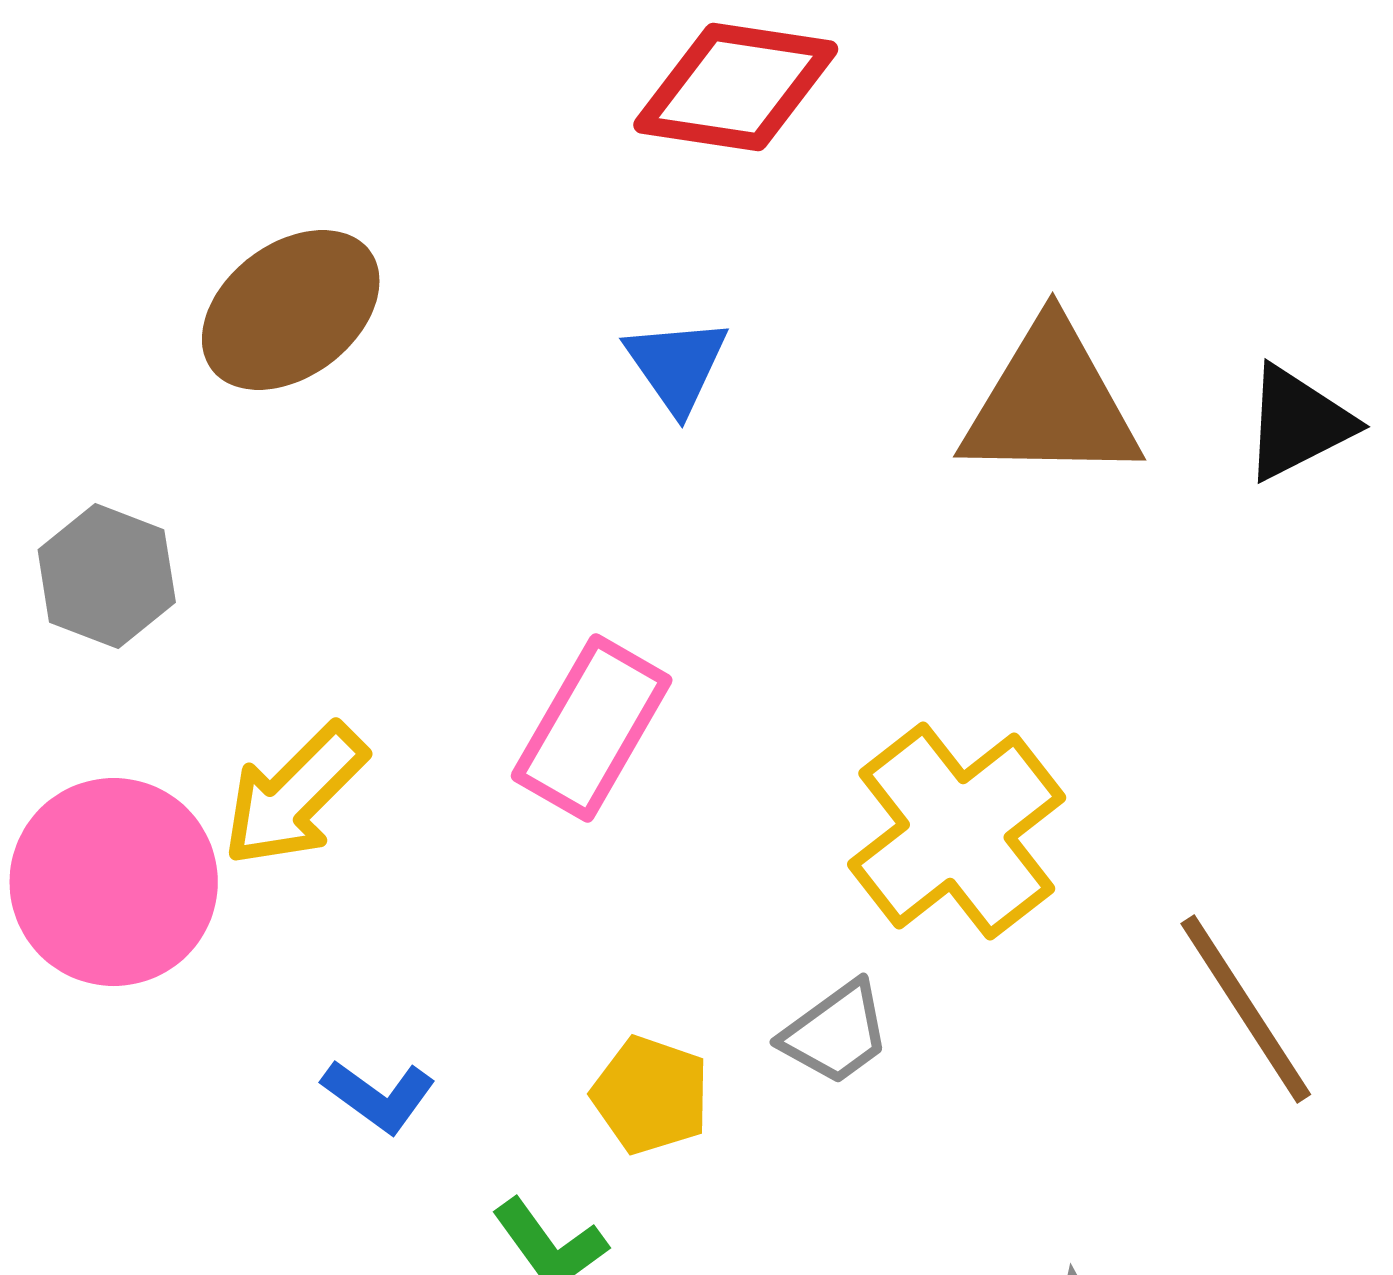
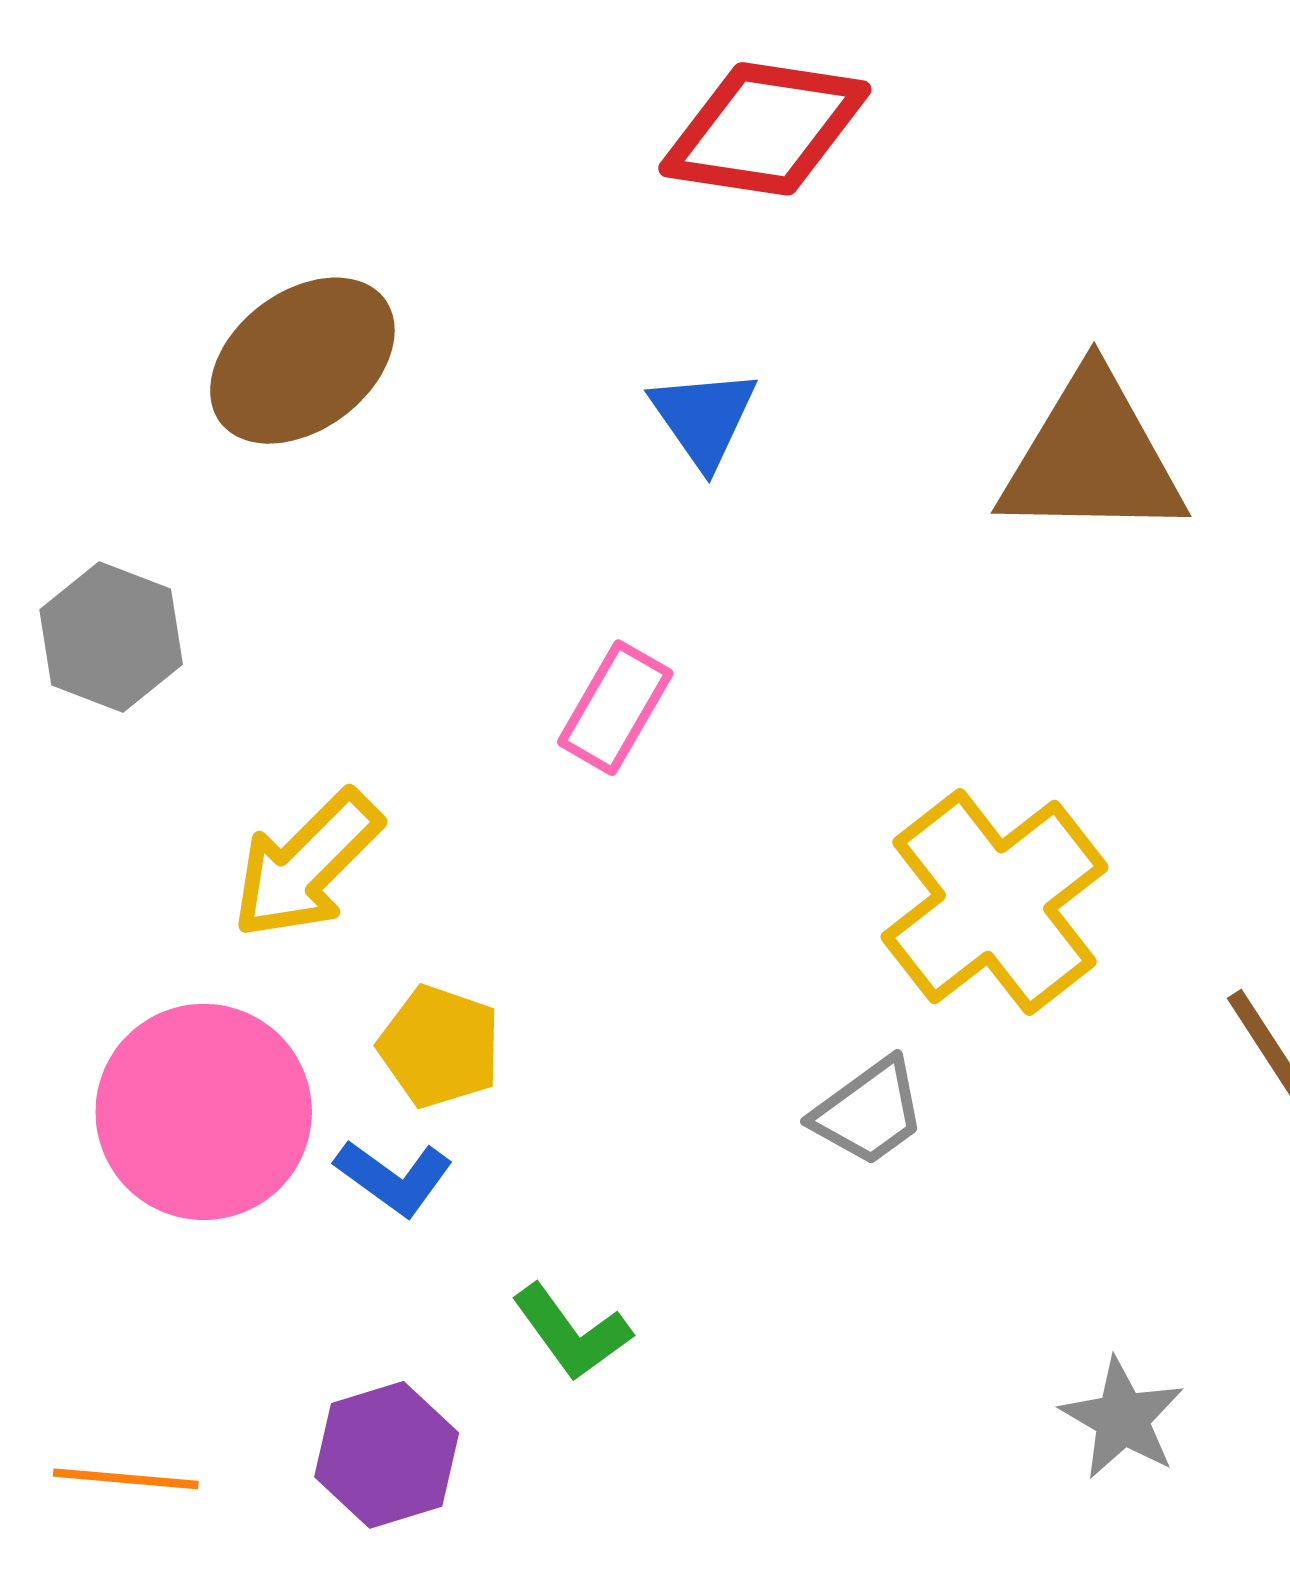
pink rectangle: (592, 728) -> (615, 708), moved, size x0.7
pink circle: (114, 882) -> (204, 1112), moved
yellow pentagon: (651, 1095) -> (440, 1046), moved

